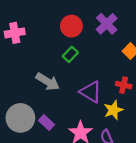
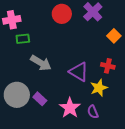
green rectangle: (70, 54) -> (23, 39), moved, turned 40

